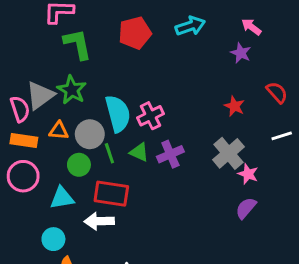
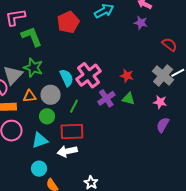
red star: (234, 106) -> (127, 76), moved
cyan semicircle: (118, 114) -> (67, 78), size x0.7
pink cross: (150, 116) -> (88, 75), size x1.4
green triangle: (139, 152) -> (128, 99), moved
green line: (109, 153) -> (74, 106), moved, turned 56
gray cross: (228, 153) -> (163, 75), moved

